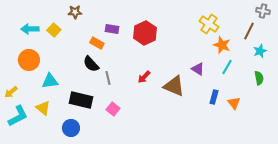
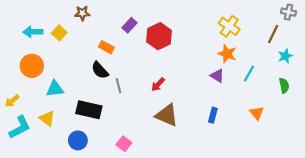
purple rectangle: (112, 29) -> (129, 25), moved, turned -56
orange star: (222, 45) -> (227, 54), moved
brown triangle: (174, 86) -> (167, 115), moved
blue rectangle: (214, 97) -> (213, 115), moved
pink square: (113, 109) -> (124, 144), moved

